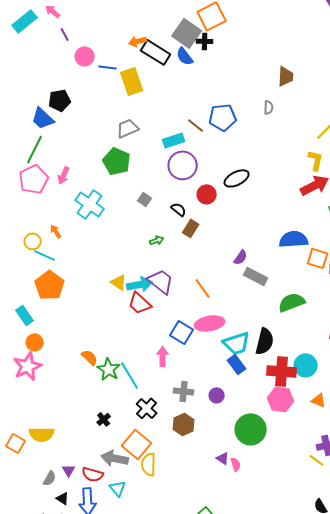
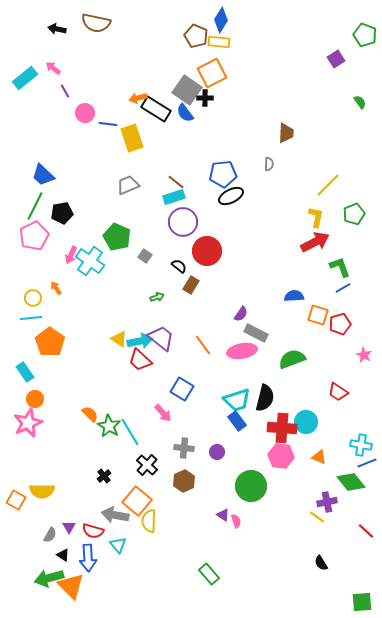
black pentagon: (60, 100) -> (62, 213), moved
brown line: (196, 125) -> (176, 182), moved
green pentagon: (117, 161) -> (117, 237), moved
pink arrow: (64, 175) -> (71, 255), moved
black ellipse: (237, 178) -> (231, 196), moved
red circle: (207, 194) -> (207, 251), size x1.5
blue semicircle: (294, 239) -> (294, 296), size x0.7
cyan line: (45, 255) -> (31, 318), moved, turned -30
pink ellipse: (210, 323) -> (242, 351), moved
pink arrow: (163, 356) -> (163, 413), turned 138

